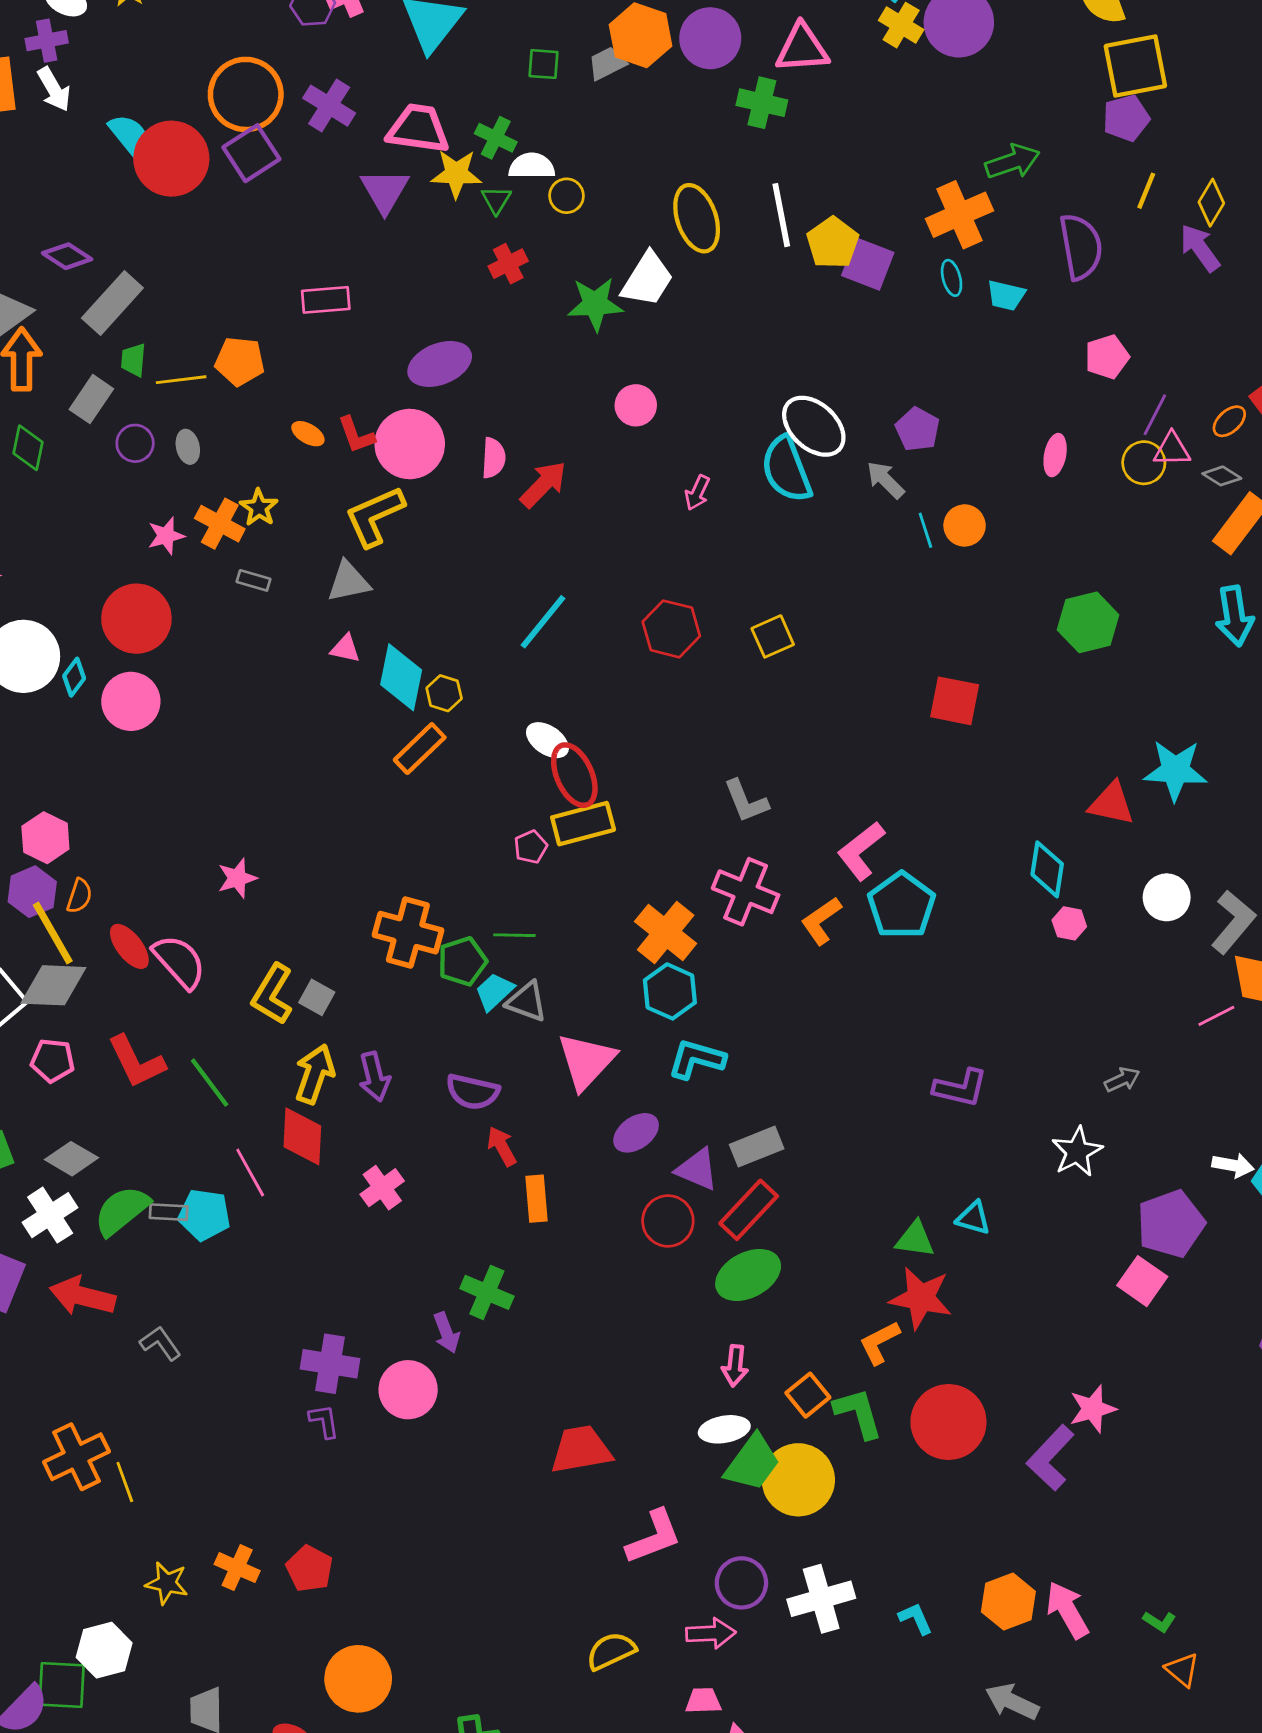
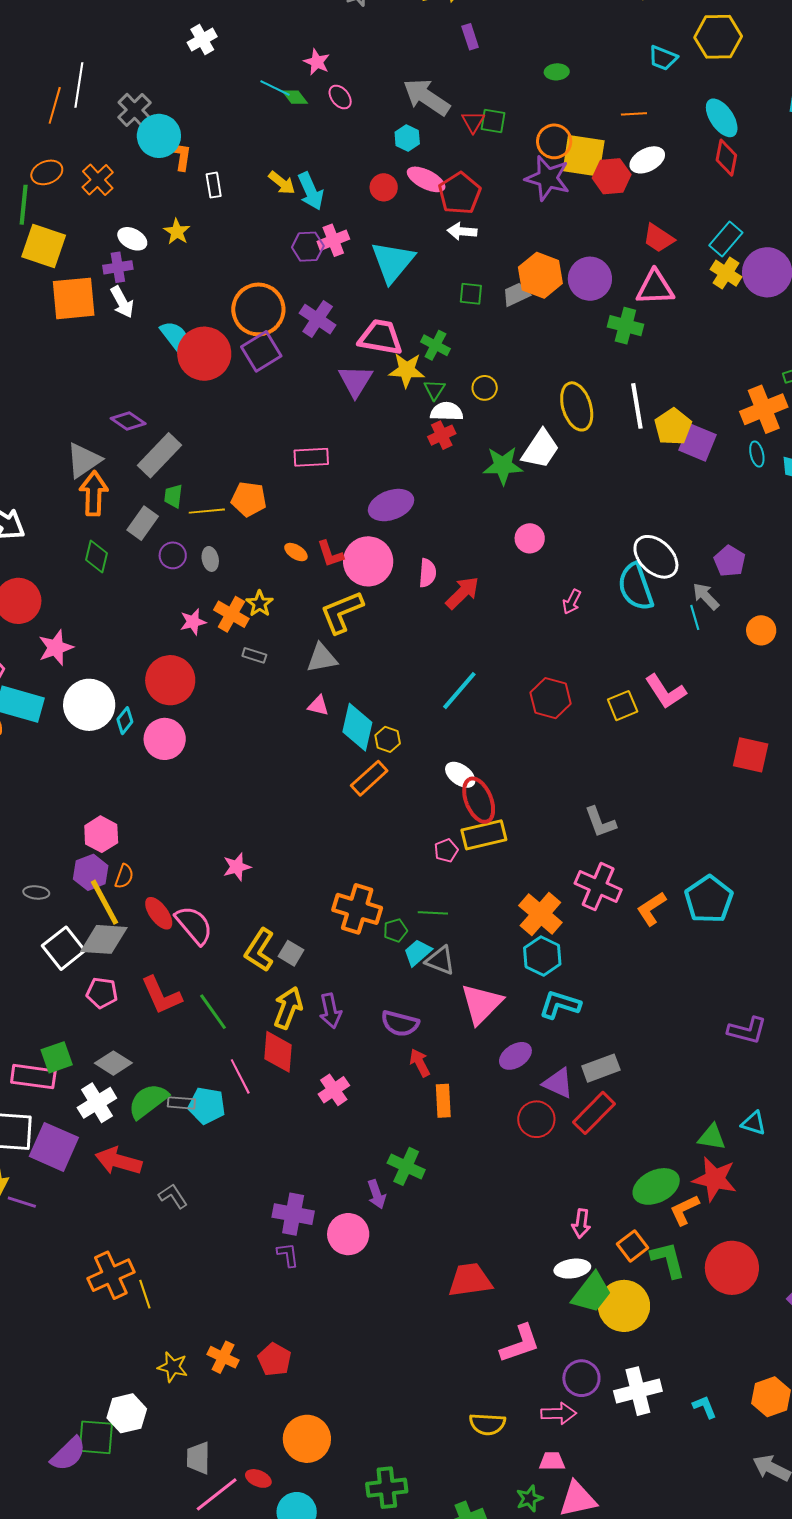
white semicircle: (532, 166) -> (447, 412), moved
cyan line: (925, 530) -> (695, 617), moved
pink L-shape: (861, 851) -> (665, 691), moved, turned -87
green pentagon: (462, 961) -> (395, 930), size x0.7
green ellipse: (748, 1275) -> (656, 1186), moved
yellow semicircle: (611, 1651) -> (487, 1424), turned -153

